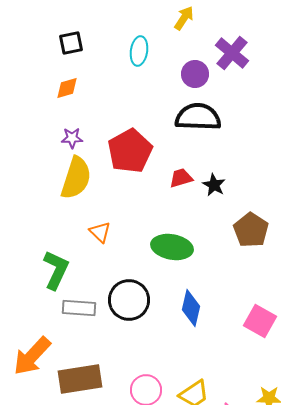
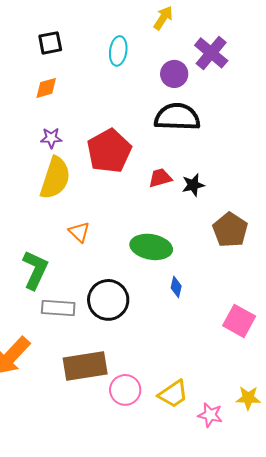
black star: (214, 185) -> (193, 185), turned 30
blue diamond: (191, 308) -> (176, 287), moved, size x0.6
brown rectangle: (80, 379) -> (85, 366), moved

